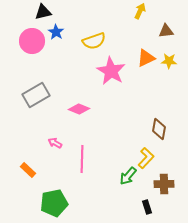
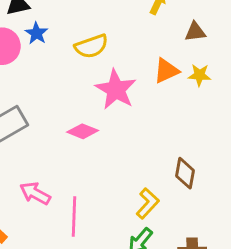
pink diamond: (79, 109) -> (83, 131), moved
pink arrow: (55, 143) -> (35, 193), size x1.5
yellow L-shape: (146, 158) -> (148, 203), moved

